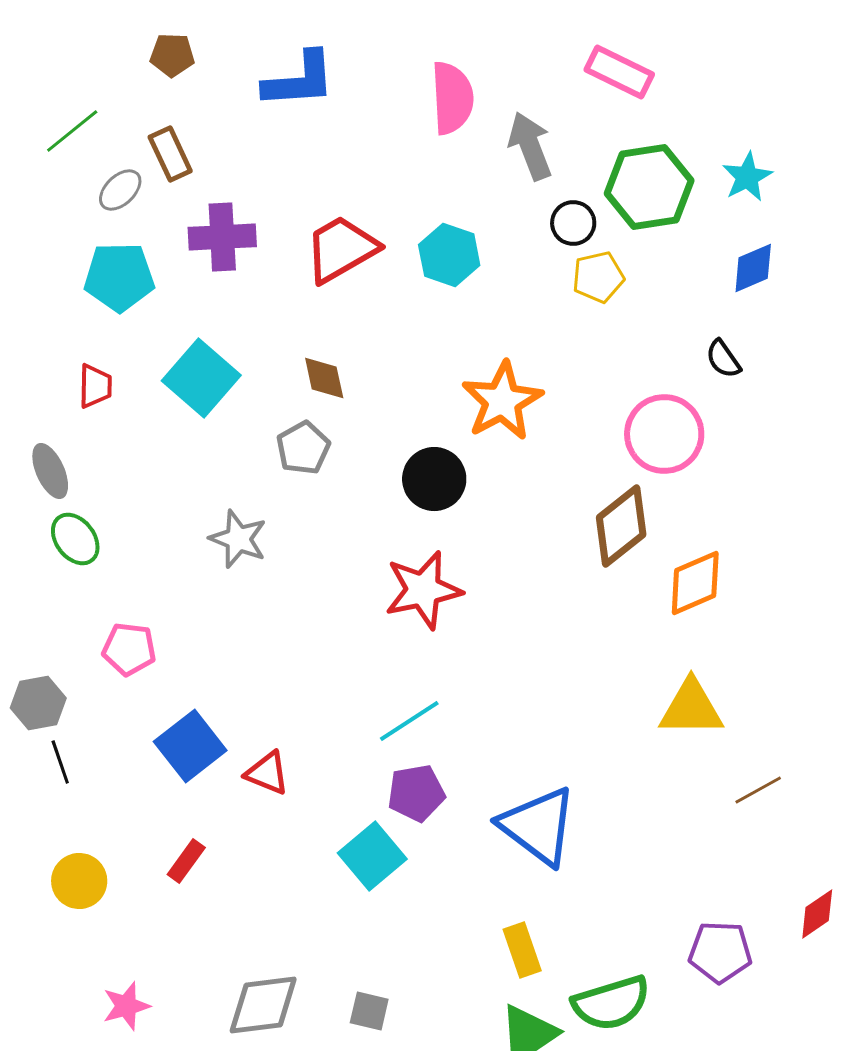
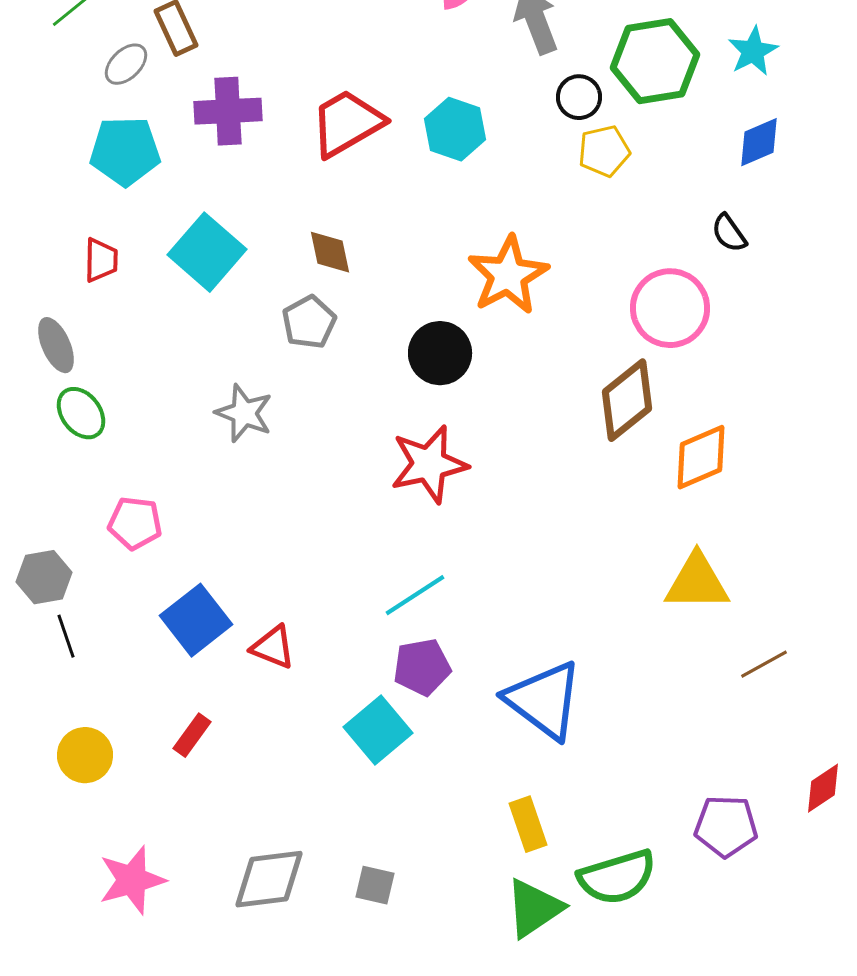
pink star: (126, 1006) -> (132, 880), size x1.4

